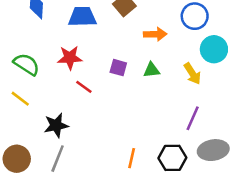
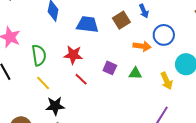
blue circle: (195, 16) -> (164, 35), moved
green semicircle: (26, 64) -> (39, 55), turned 40
yellow line: (20, 99) -> (43, 83), moved

